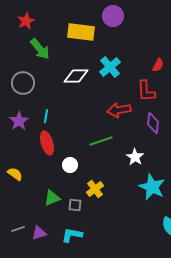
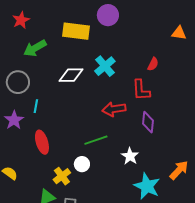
green arrow: (40, 49) -> (35, 48), turned 100
cyan line: (46, 116) -> (36, 106), moved
white circle: (70, 165) -> (82, 164), moved
yellow cross: (95, 189) -> (62, 176), moved

